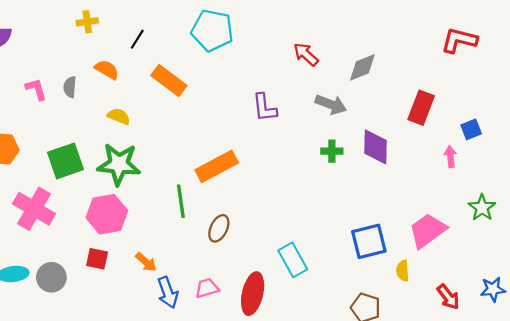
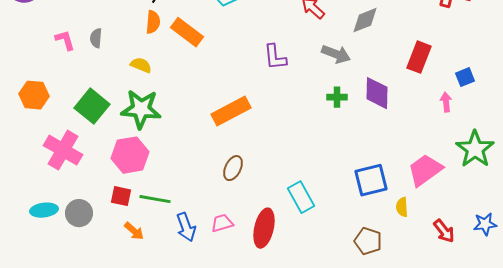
orange semicircle: (107, 70) -> (153, 22), moved, turned 65
green square: (66, 161) -> (92, 106), turned -32
green line: (181, 201) -> (155, 199), moved, turned -72
green star: (482, 208) -> (475, 149), size x1.5
orange arrow: (146, 262) -> (134, 231), moved

